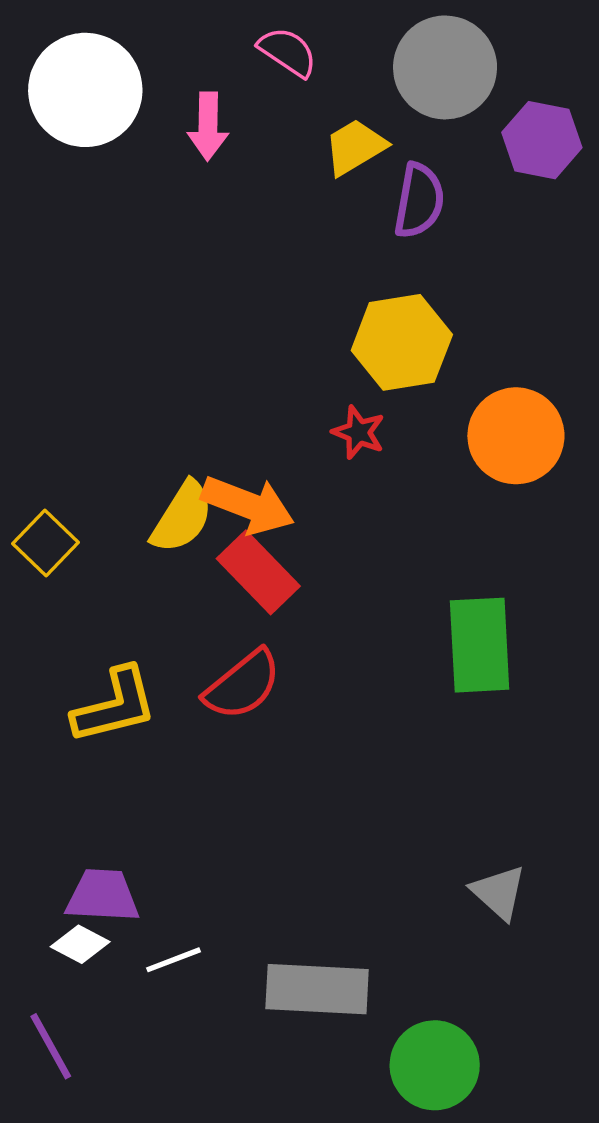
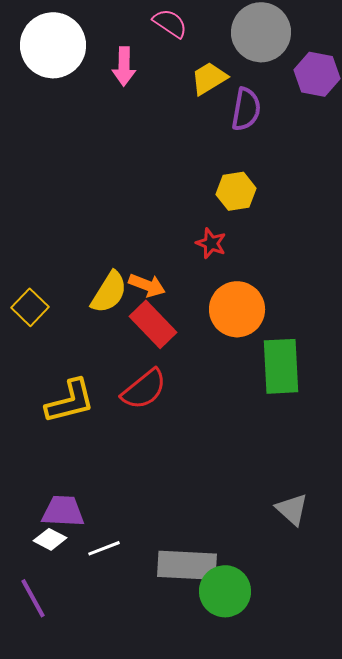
yellow hexagon: (402, 342) -> (236, 191), size x0.7
orange circle: (516, 436) -> (237, 309), moved
orange arrow: (248, 505) -> (147, 285), size x0.7
green circle: (435, 1065) -> (225, 591), moved

